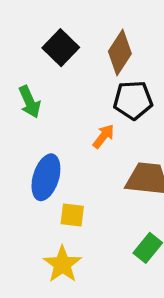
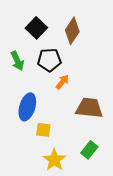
black pentagon: (133, 100) -> (49, 60), moved
yellow star: (62, 264) -> (54, 160), moved

